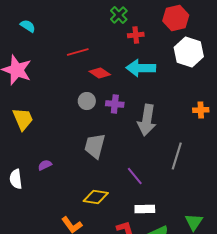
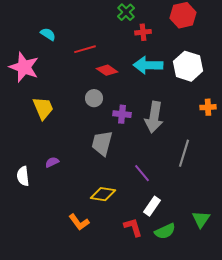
cyan semicircle: (28, 26) -> (48, 34), moved
white hexagon: (189, 52) -> (188, 66), moved
purple cross: (115, 104) -> (122, 114), moved
yellow trapezoid: (23, 119) -> (43, 108), moved
white rectangle: (145, 209) -> (152, 206), turned -54

